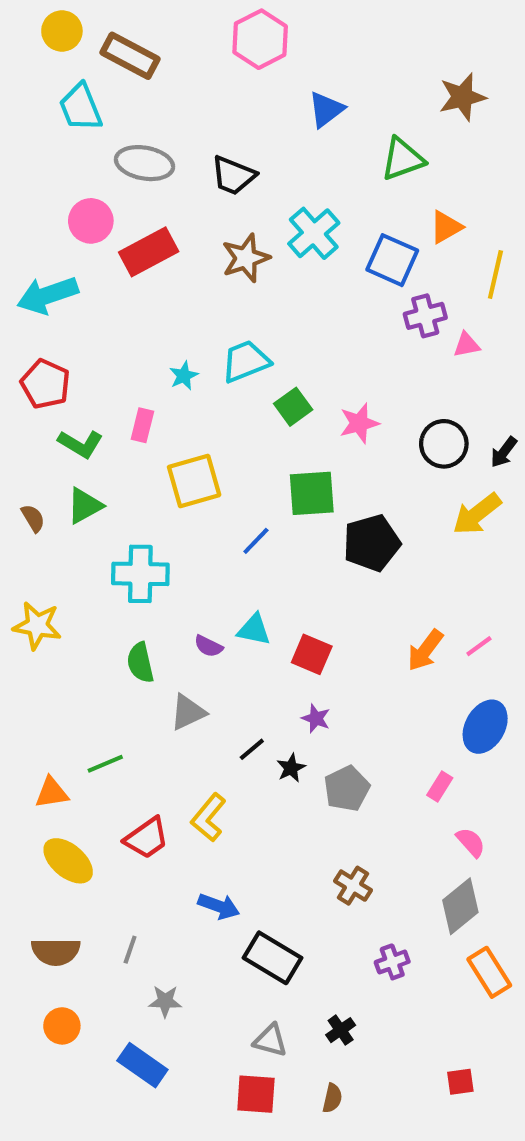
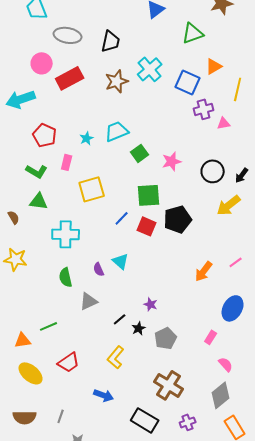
black trapezoid: (233, 175) -> (111, 41), turned -100
red pentagon: (45, 384) -> (45, 135), moved
green triangle: (85, 506) -> (39, 201), turned 36
brown semicircle: (33, 518) -> (14, 217), moved
cyan triangle: (254, 630) -> (121, 261), turned 30
purple semicircle: (208, 646) -> (99, 269), turned 40
pink line: (479, 646) -> (236, 262), moved
red square: (312, 654) -> (147, 226), moved
yellow L-shape: (208, 817) -> (116, 357), moved
brown cross: (353, 886) -> (169, 385), size x1.6
black rectangle: (272, 958) -> (145, 420), moved

